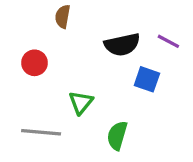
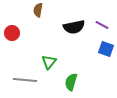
red circle: (34, 63) -> (12, 33), moved
blue square: (147, 79) -> (106, 49), moved

